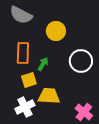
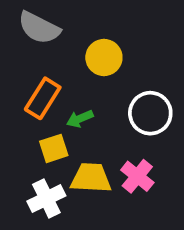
orange rectangle: (23, 53) -> (43, 98), turned 30
green arrow: (43, 64) -> (80, 119), turned -144
pink cross: (84, 112) -> (137, 176), moved

